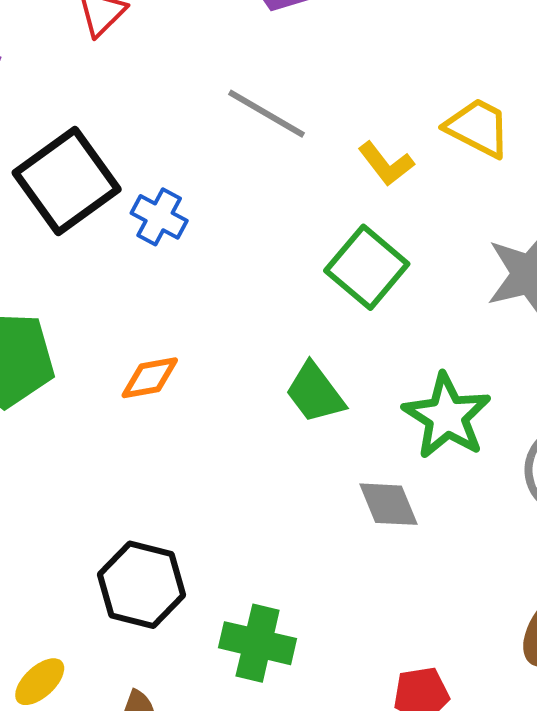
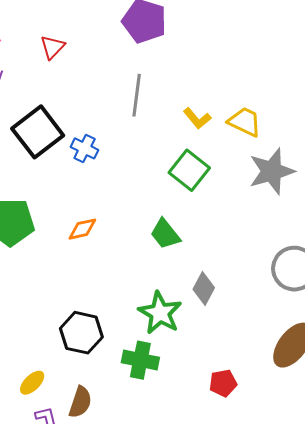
gray line: (266, 114) -> (137, 95), turned 69
yellow trapezoid: (478, 128) -> (245, 122), moved
green star: (447, 416) -> (160, 313), moved
gray diamond: (389, 504) -> (204, 288), turned 52

